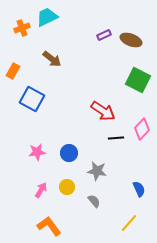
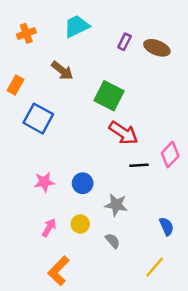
cyan trapezoid: (47, 17) -> (77, 26), moved
purple rectangle: (104, 35) -> (125, 42), turned -40
green square: (138, 80) -> (109, 96), moved
orange L-shape: (49, 226) -> (59, 271), turned -100

